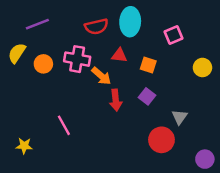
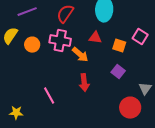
red semicircle: (96, 27) -> (65, 14), moved, turned 138
pink square: (174, 35) -> (140, 37), moved, turned -35
red arrow: (116, 100) -> (84, 83), moved

